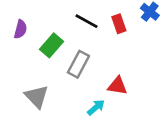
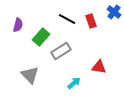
gray rectangle: (78, 64) -> (61, 51), turned 30
red triangle: (117, 86) -> (99, 67), moved

